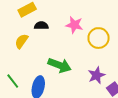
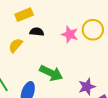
yellow circle: (99, 38) -> (93, 30), moved

